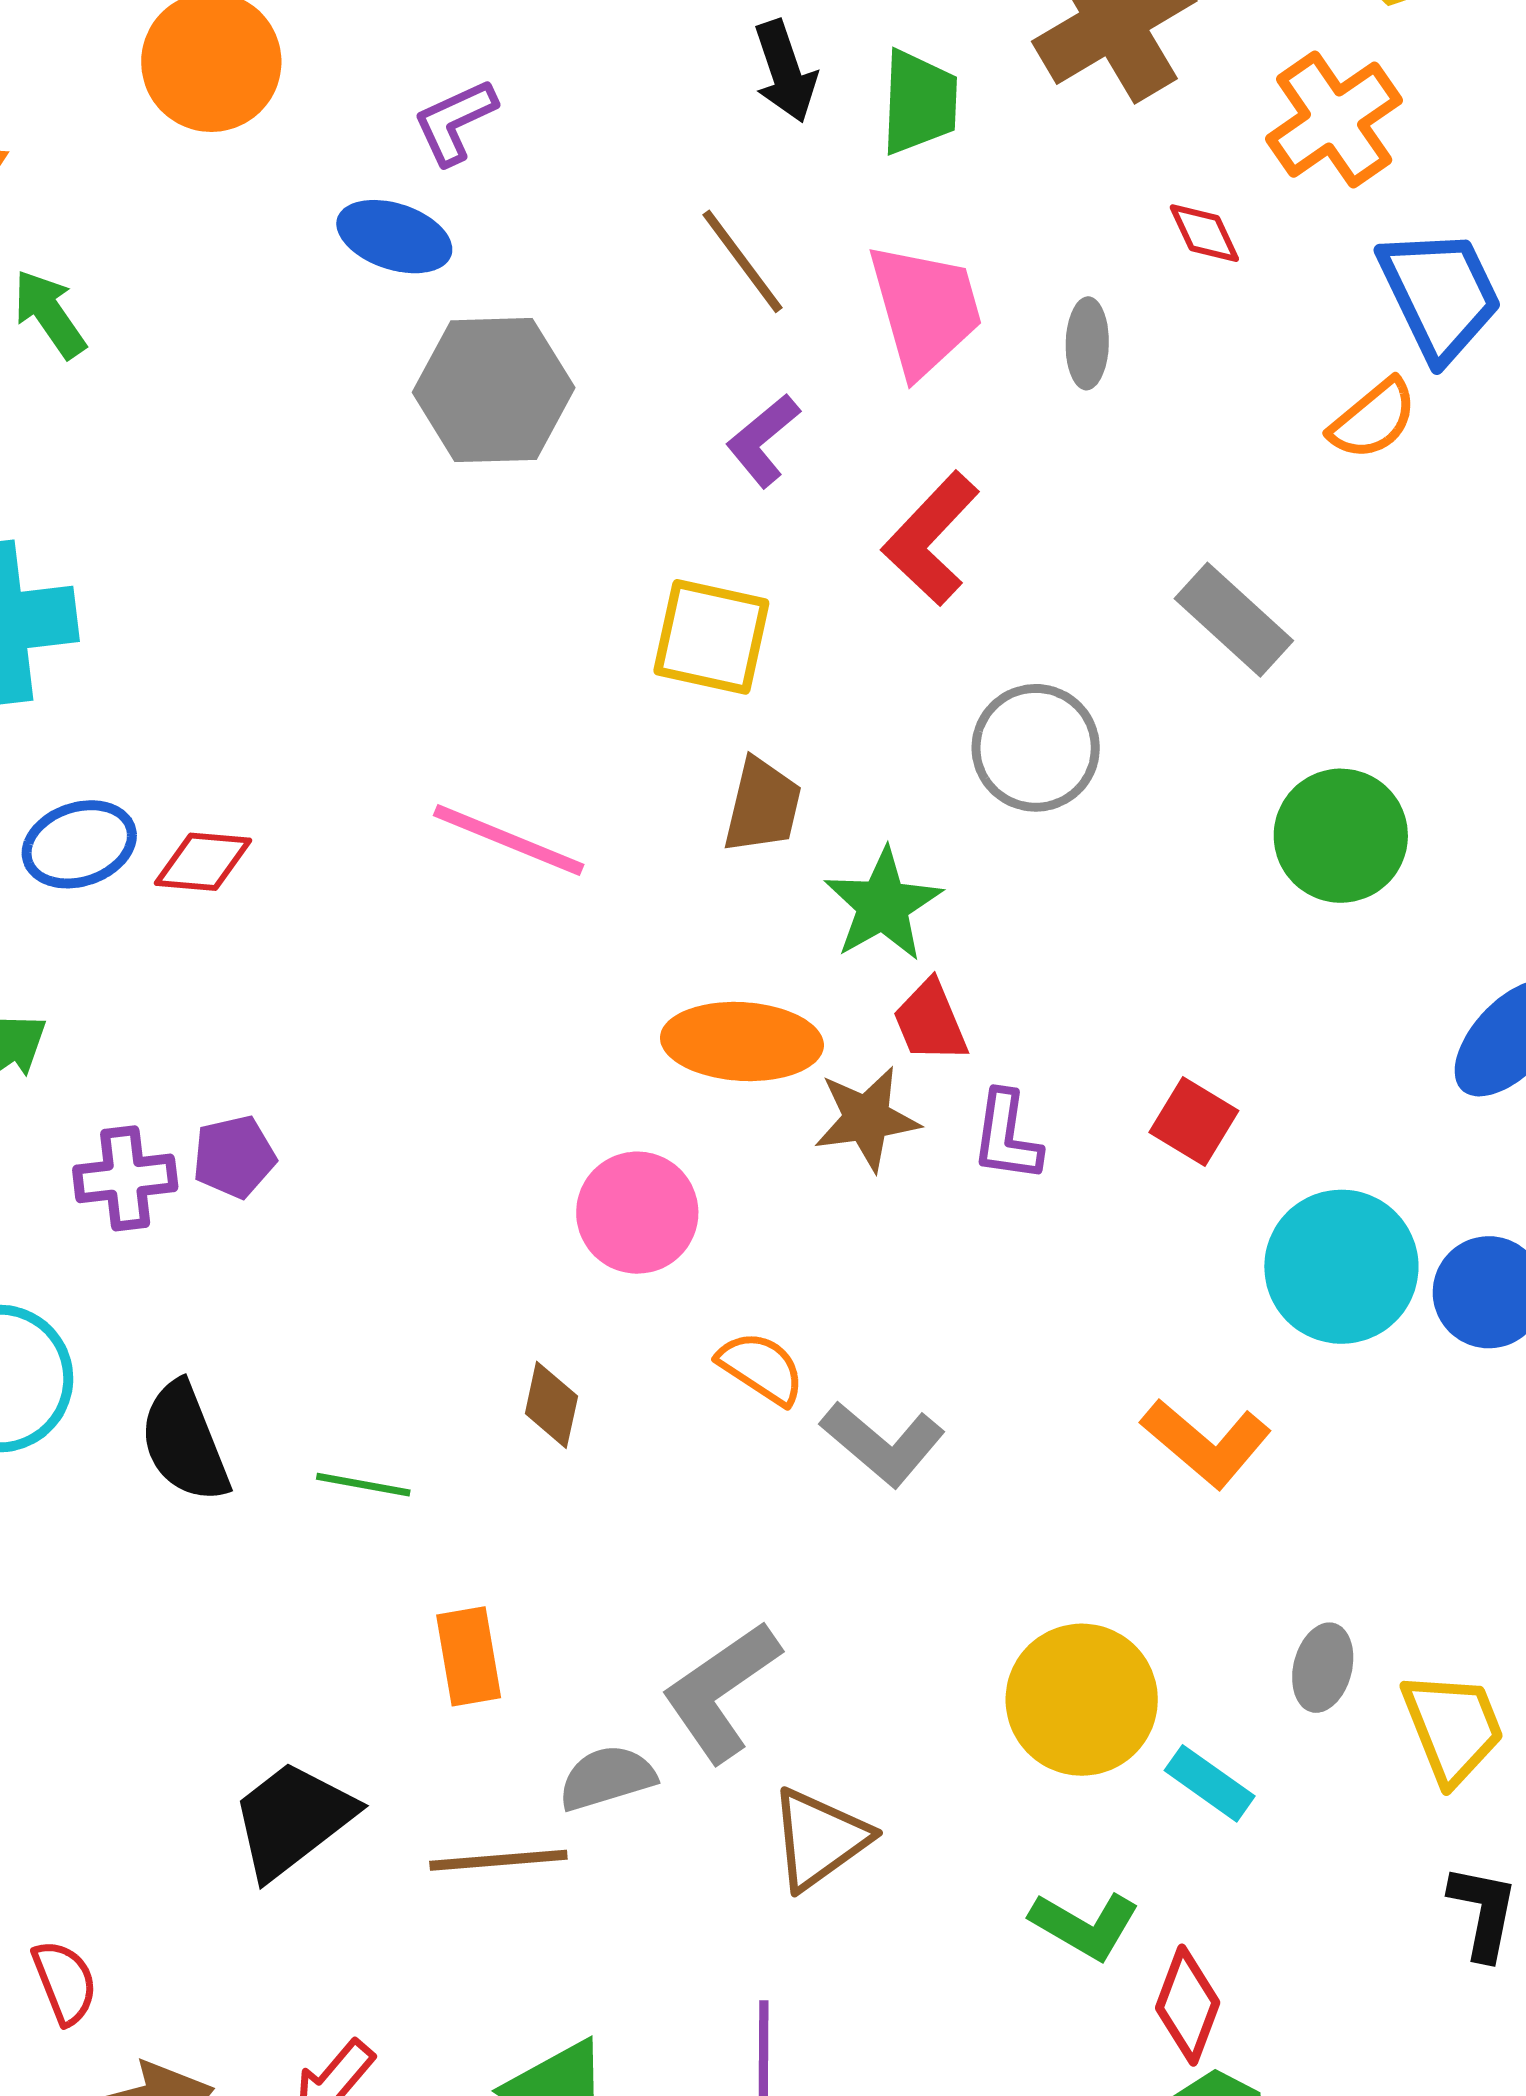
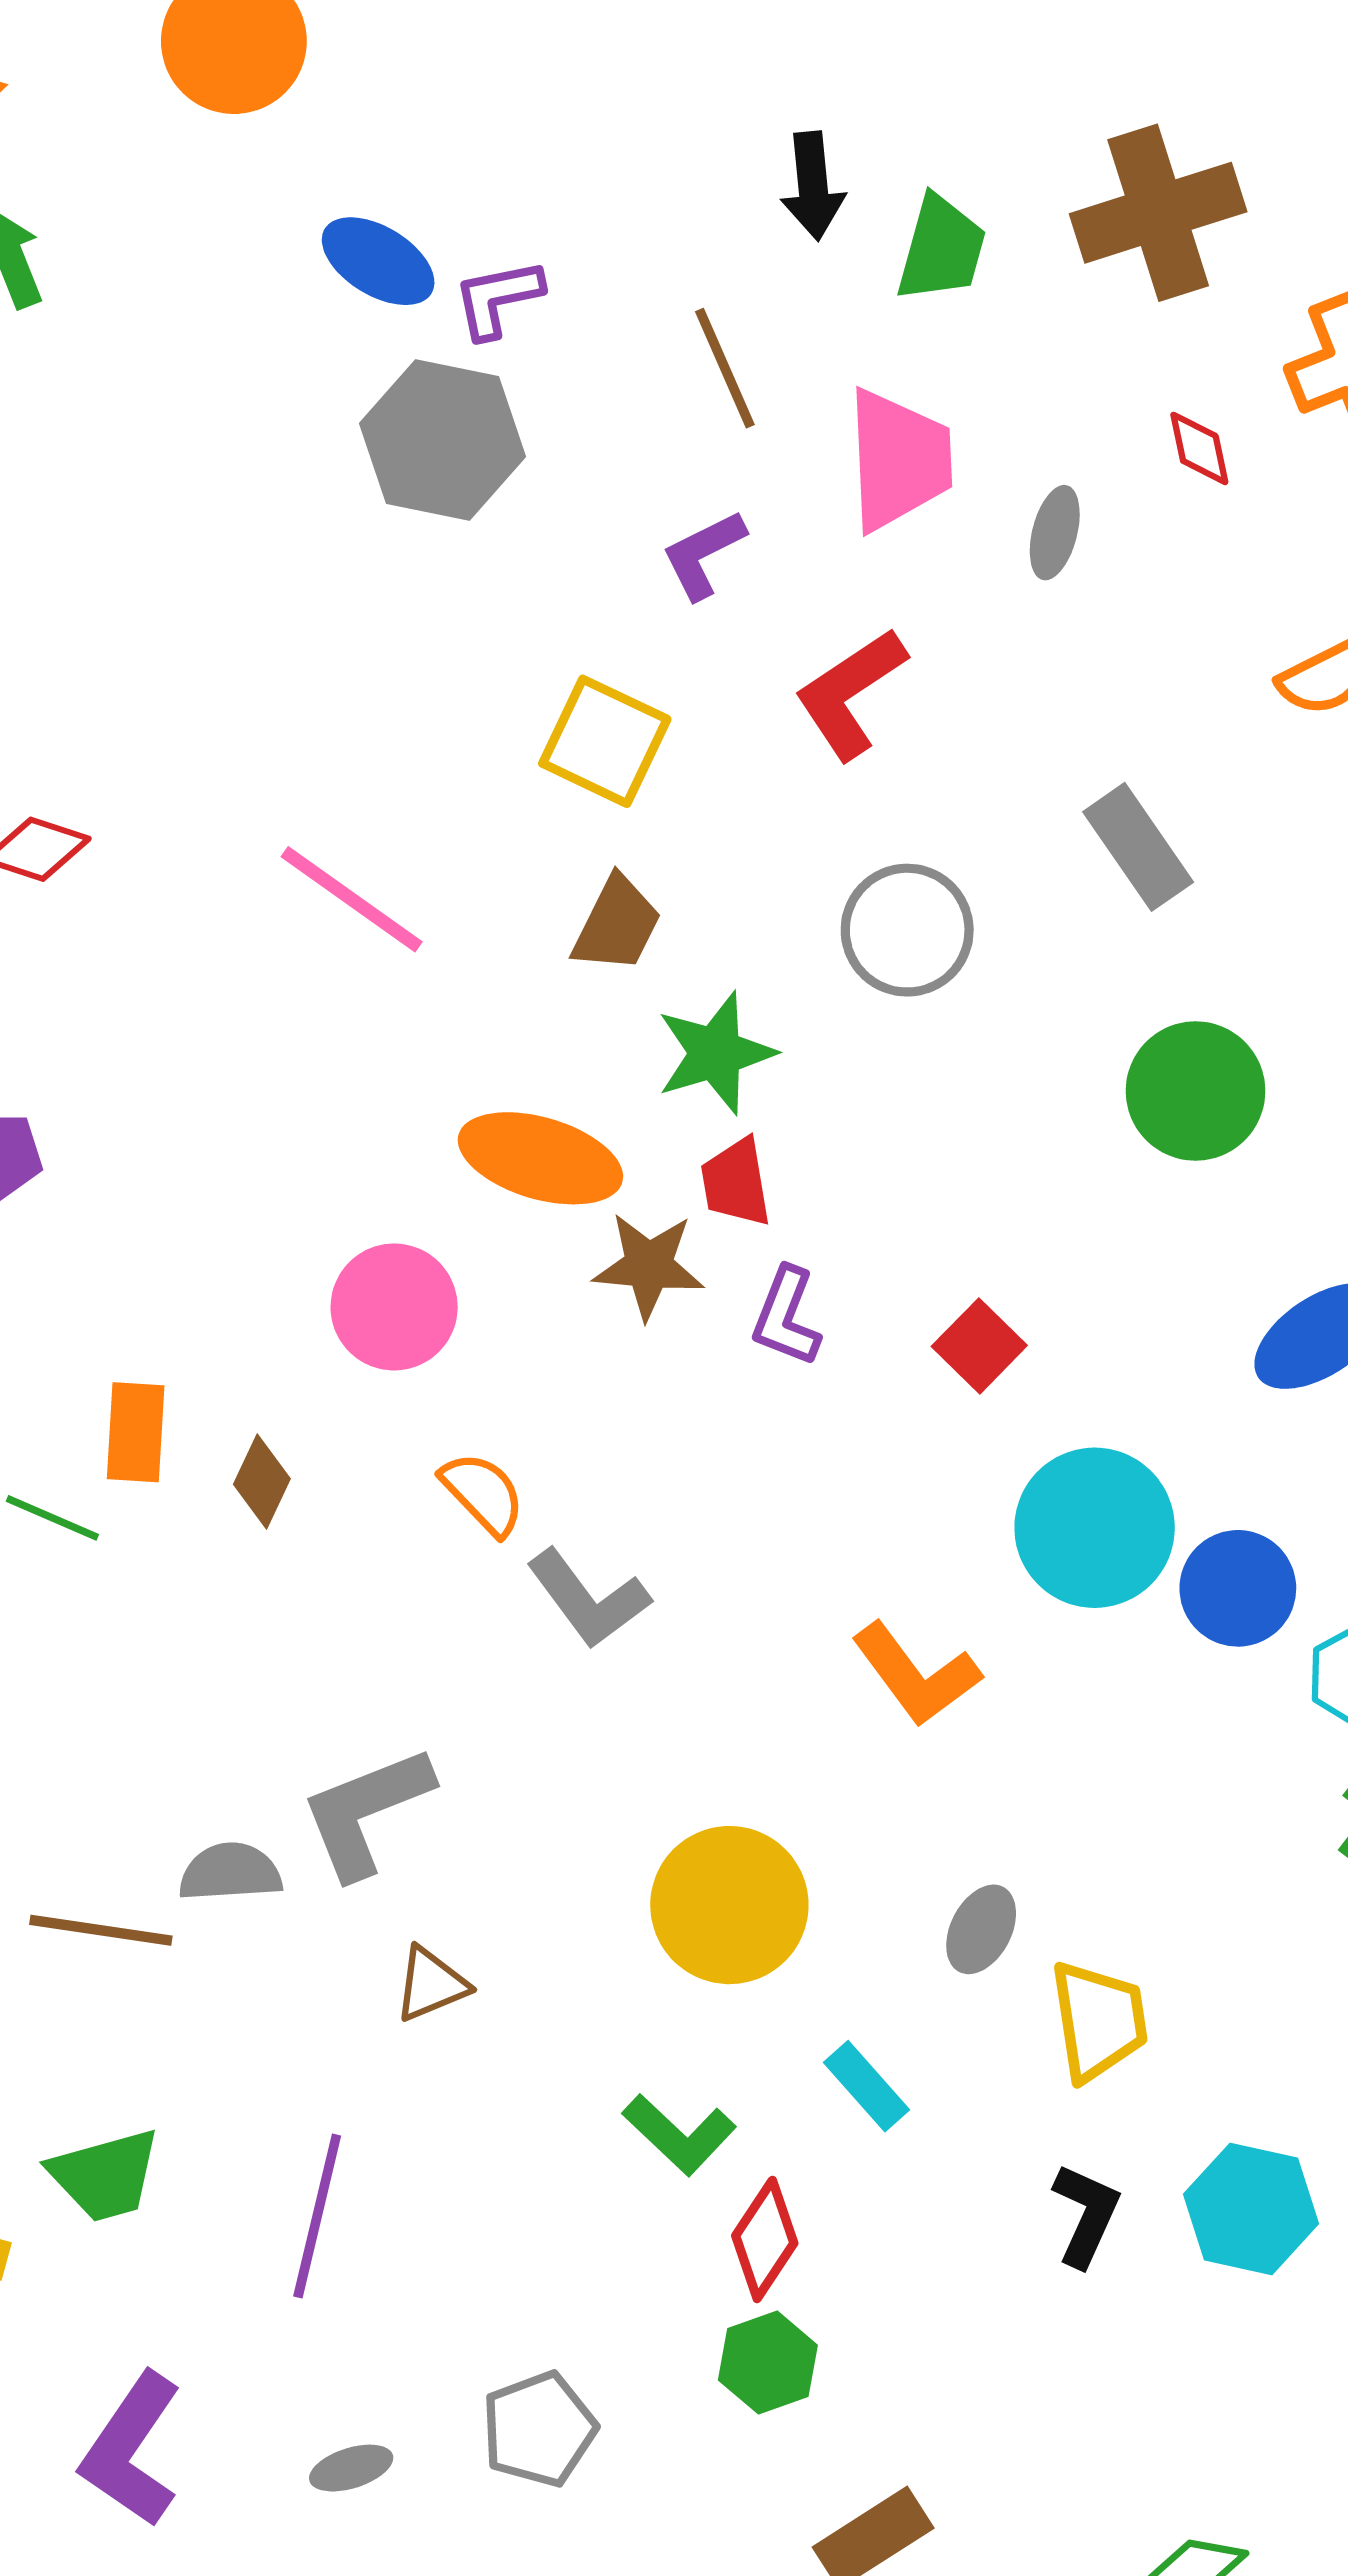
purple L-shape: (455, 122) -> (498, 298), moved
orange rectangle: (469, 1656) -> (136, 1432), moved
cyan rectangle: (1210, 1783) -> (867, 2086), moved
brown triangle: (819, 1839) -> (431, 1984), size x0.7

